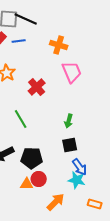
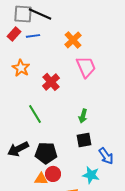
orange cross: (59, 45) -> (73, 40), turned 30
blue arrow: (80, 167) -> (106, 156), moved

